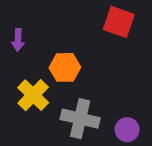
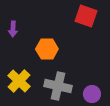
yellow cross: (33, 95) -> (19, 81), moved

